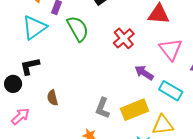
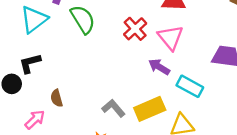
pink triangle: (171, 49) -> (170, 37), moved
gray L-shape: (102, 108) -> (113, 108), turned 120
pink arrow: (20, 116) -> (35, 120), moved

